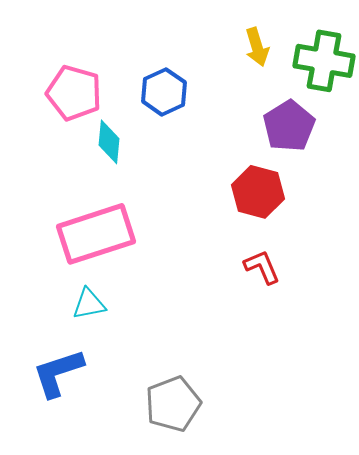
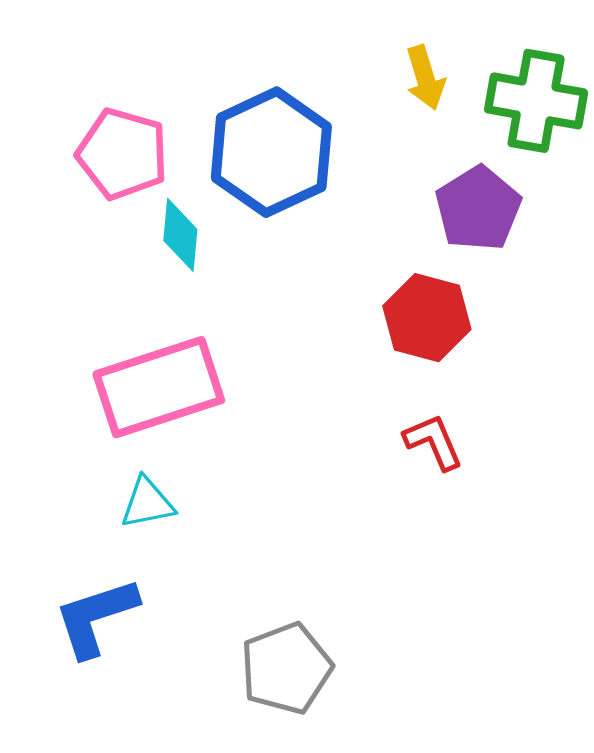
blue hexagon: (164, 92) -> (271, 152), size x1.6

